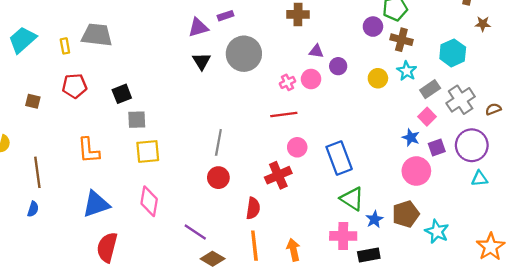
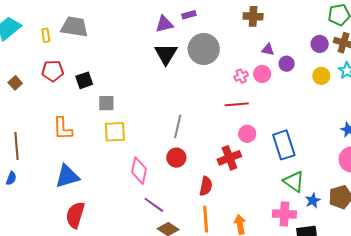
purple circle: (373, 27) -> (320, 44), moved
black triangle: (201, 61) -> (166, 54), size x1.4
black square: (122, 94) -> (84, 80), moved
brown square: (33, 101) -> (15, 83), turned 32
pink diamond: (149, 201) -> (139, 171), moved

